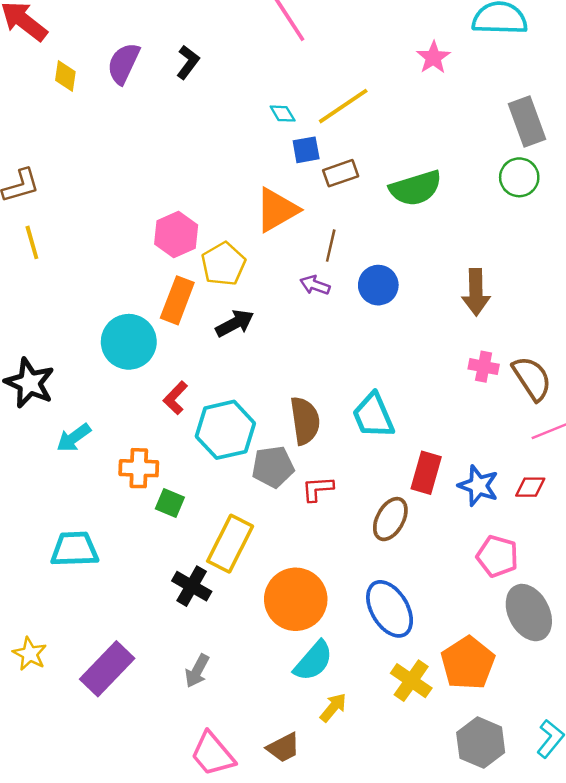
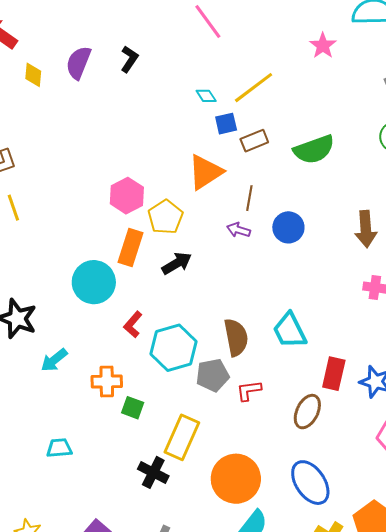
cyan trapezoid: (75, 549) -> (59, 448), size x0.7

